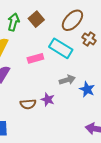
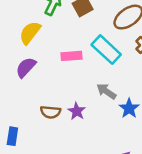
gray arrow: (67, 80) -> (106, 91), turned -140

